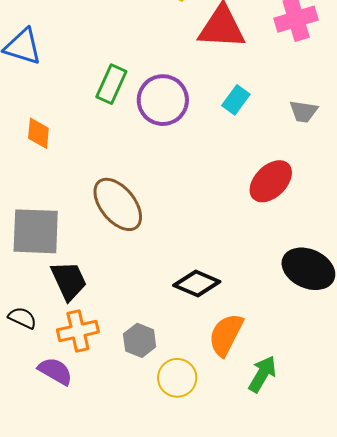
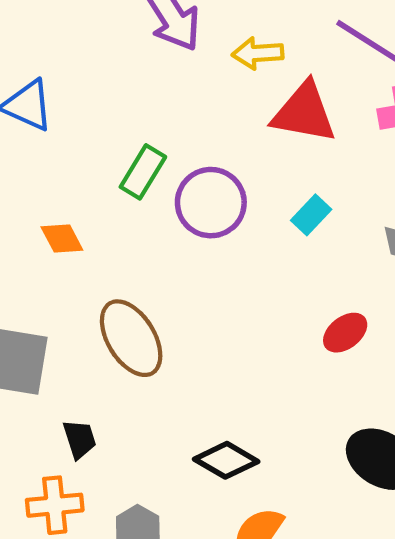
orange diamond: (38, 133) -> (62, 239), moved, turned -40
red ellipse: (271, 181) -> (345, 333), size x0.7
black trapezoid: (69, 281) -> (80, 439), moved, size x0.7

